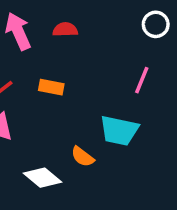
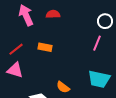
white circle: (156, 24) -> (105, 21), moved
cyan trapezoid: (119, 131) -> (99, 79), moved

